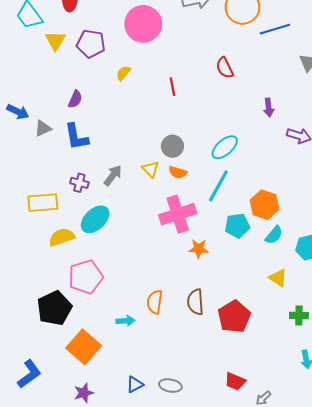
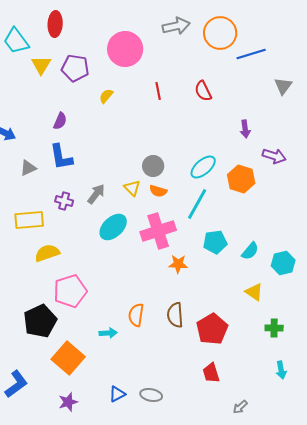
red line: (172, 87) -> (158, 91), moved
gray triangle: (43, 128) -> (28, 168), moved
orange hexagon: (264, 205) -> (241, 179), moved
cyan ellipse: (95, 219) -> (113, 227), moved
red trapezoid: (235, 381) -> (211, 373), moved, turned 50

